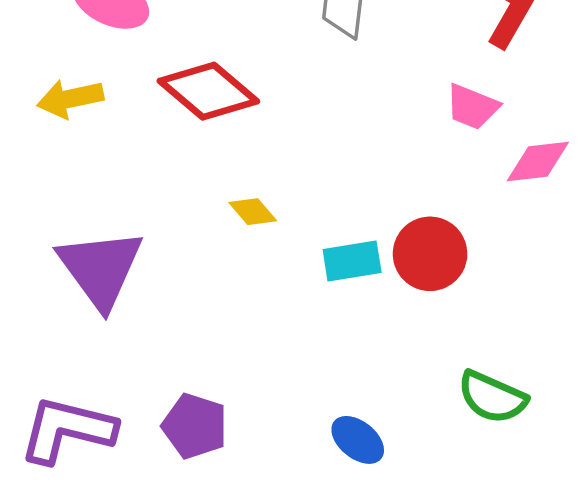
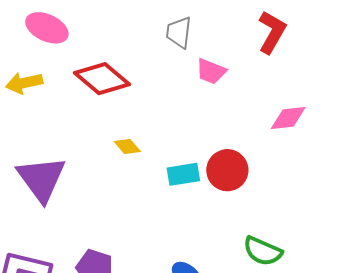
pink trapezoid: (472, 107) -> (211, 71), moved

